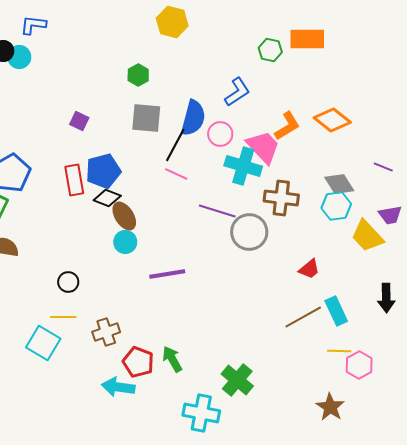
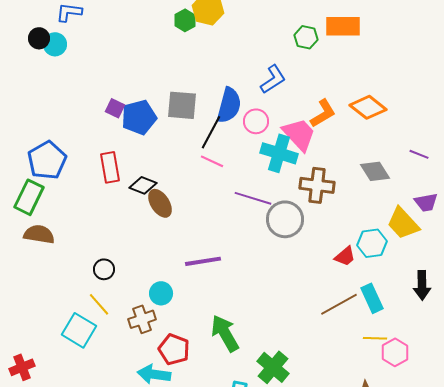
green hexagon: (138, 75) -> (185, 20), moved
blue pentagon: (103, 171) -> (139, 117), moved
cyan hexagon: (336, 206) -> (372, 243), moved
cyan circle: (125, 242) -> (161, 293), moved
yellow line: (63, 317) -> (99, 304), turned 50
green arrow: (172, 359) -> (225, 333), moved, size x1.4

